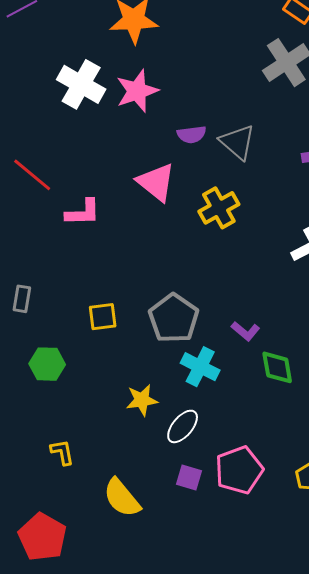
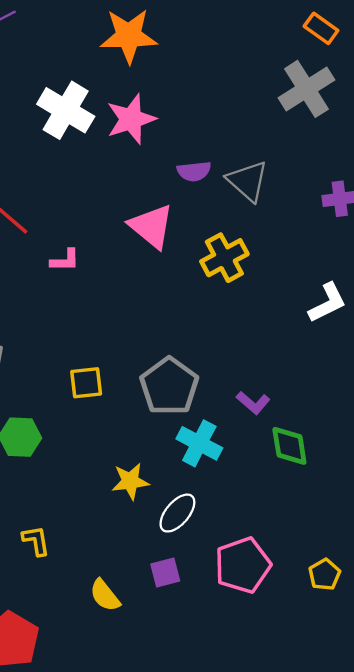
pink L-shape: (83, 212) -> (65, 260), size x0.7
purple square: (189, 478) -> (165, 572), moved, turned -32
yellow semicircle: (122, 498) -> (105, 595), size x0.7

